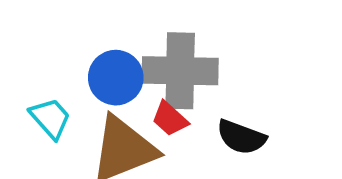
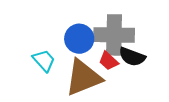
black semicircle: (241, 137) -> (132, 57), moved

